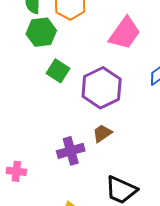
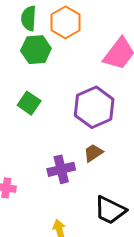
green square: (58, 71) -> (29, 103), moved

